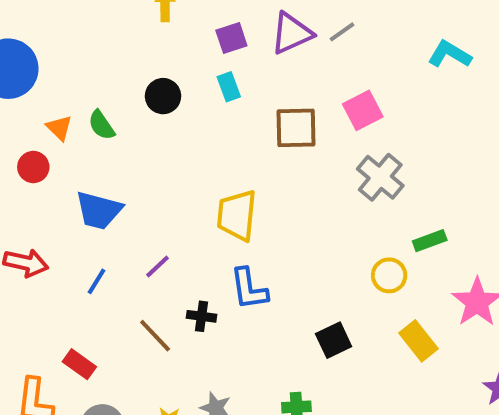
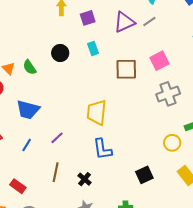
purple square: (231, 38) -> (88, 18), moved
gray cross: (380, 177) -> (168, 94), turned 30
black cross: (201, 316) -> (85, 179), moved, turned 32
brown line: (155, 336) -> (56, 172), turned 54

